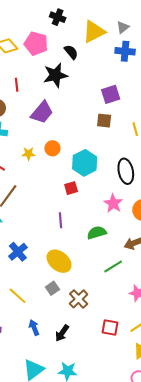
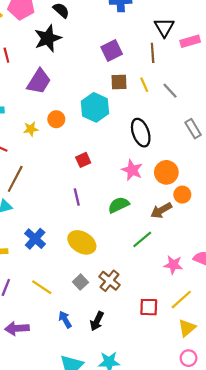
brown square: (104, 121) -> (119, 82), moved
cyan hexagon: (85, 163) -> (95, 107), moved
gray square: (52, 288) -> (80, 282), moved

